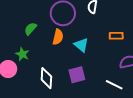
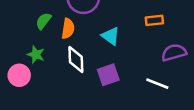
orange semicircle: (58, 37) -> (68, 29), moved
white diamond: (46, 78) -> (76, 60), moved

